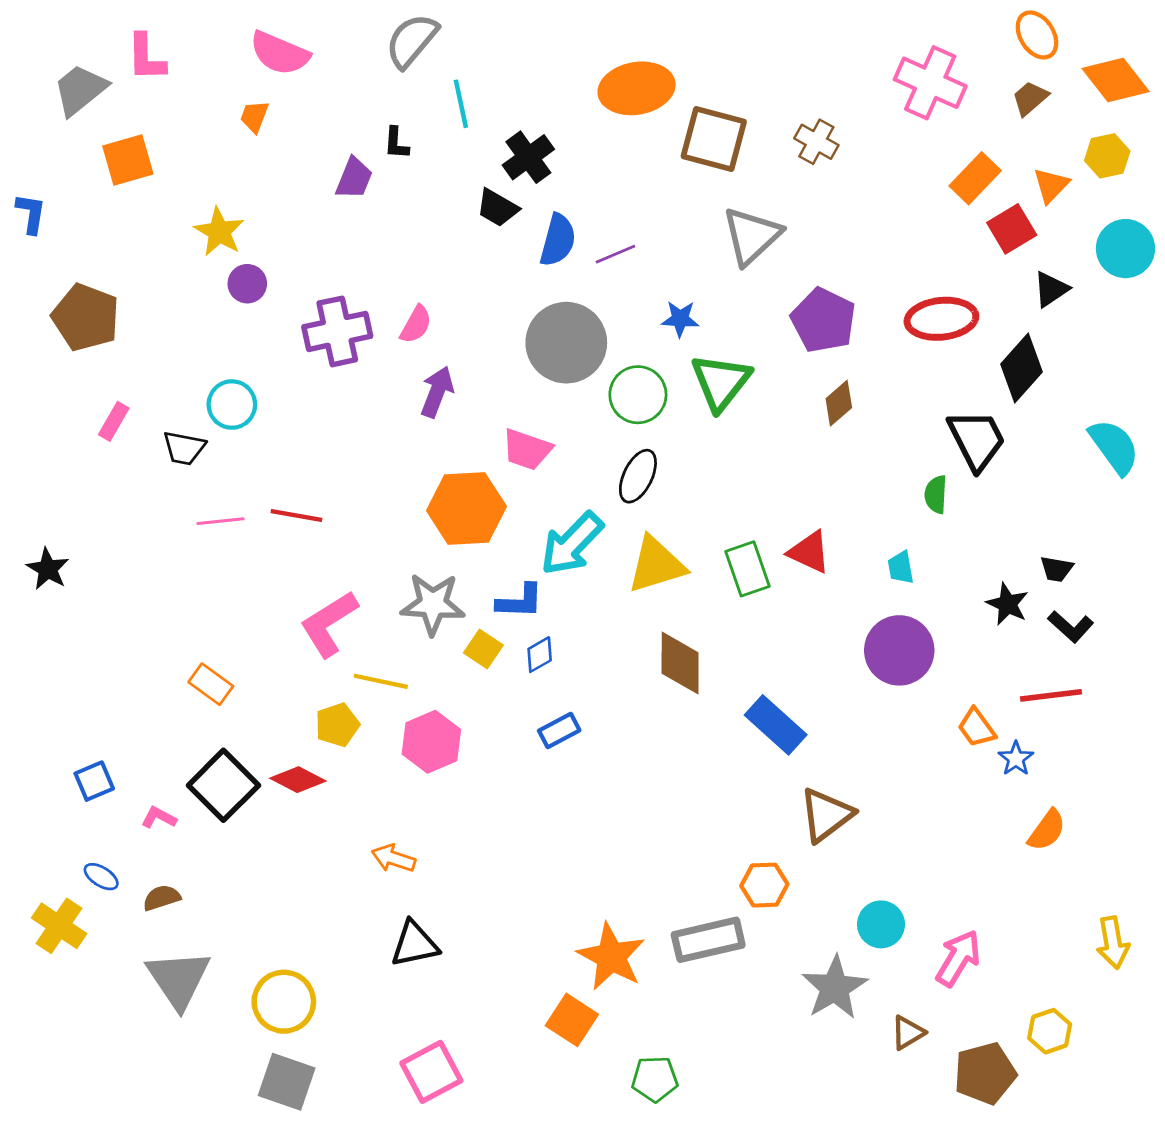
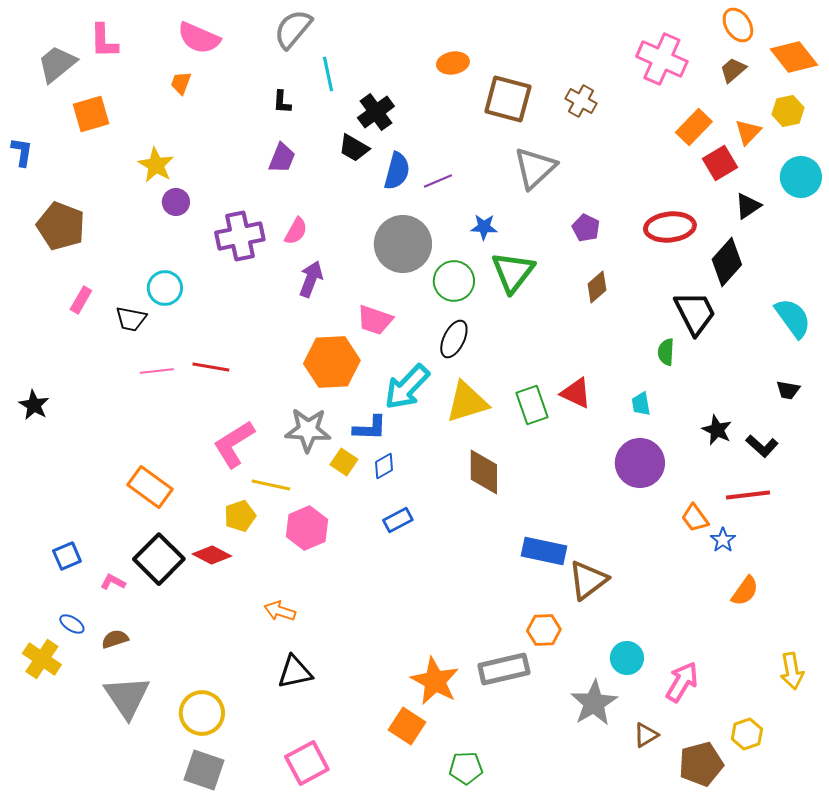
orange ellipse: (637, 88) -> (453, 63), size x0.6
purple trapezoid: (354, 178) -> (282, 158), moved
purple pentagon: (823, 320) -> (586, 228), size x0.6
black trapezoid: (1057, 569) -> (788, 390), moved
orange rectangle: (211, 684) -> (150, 487), size x1.4
blue rectangle: (776, 725) -> (544, 551), moved, turned -30

